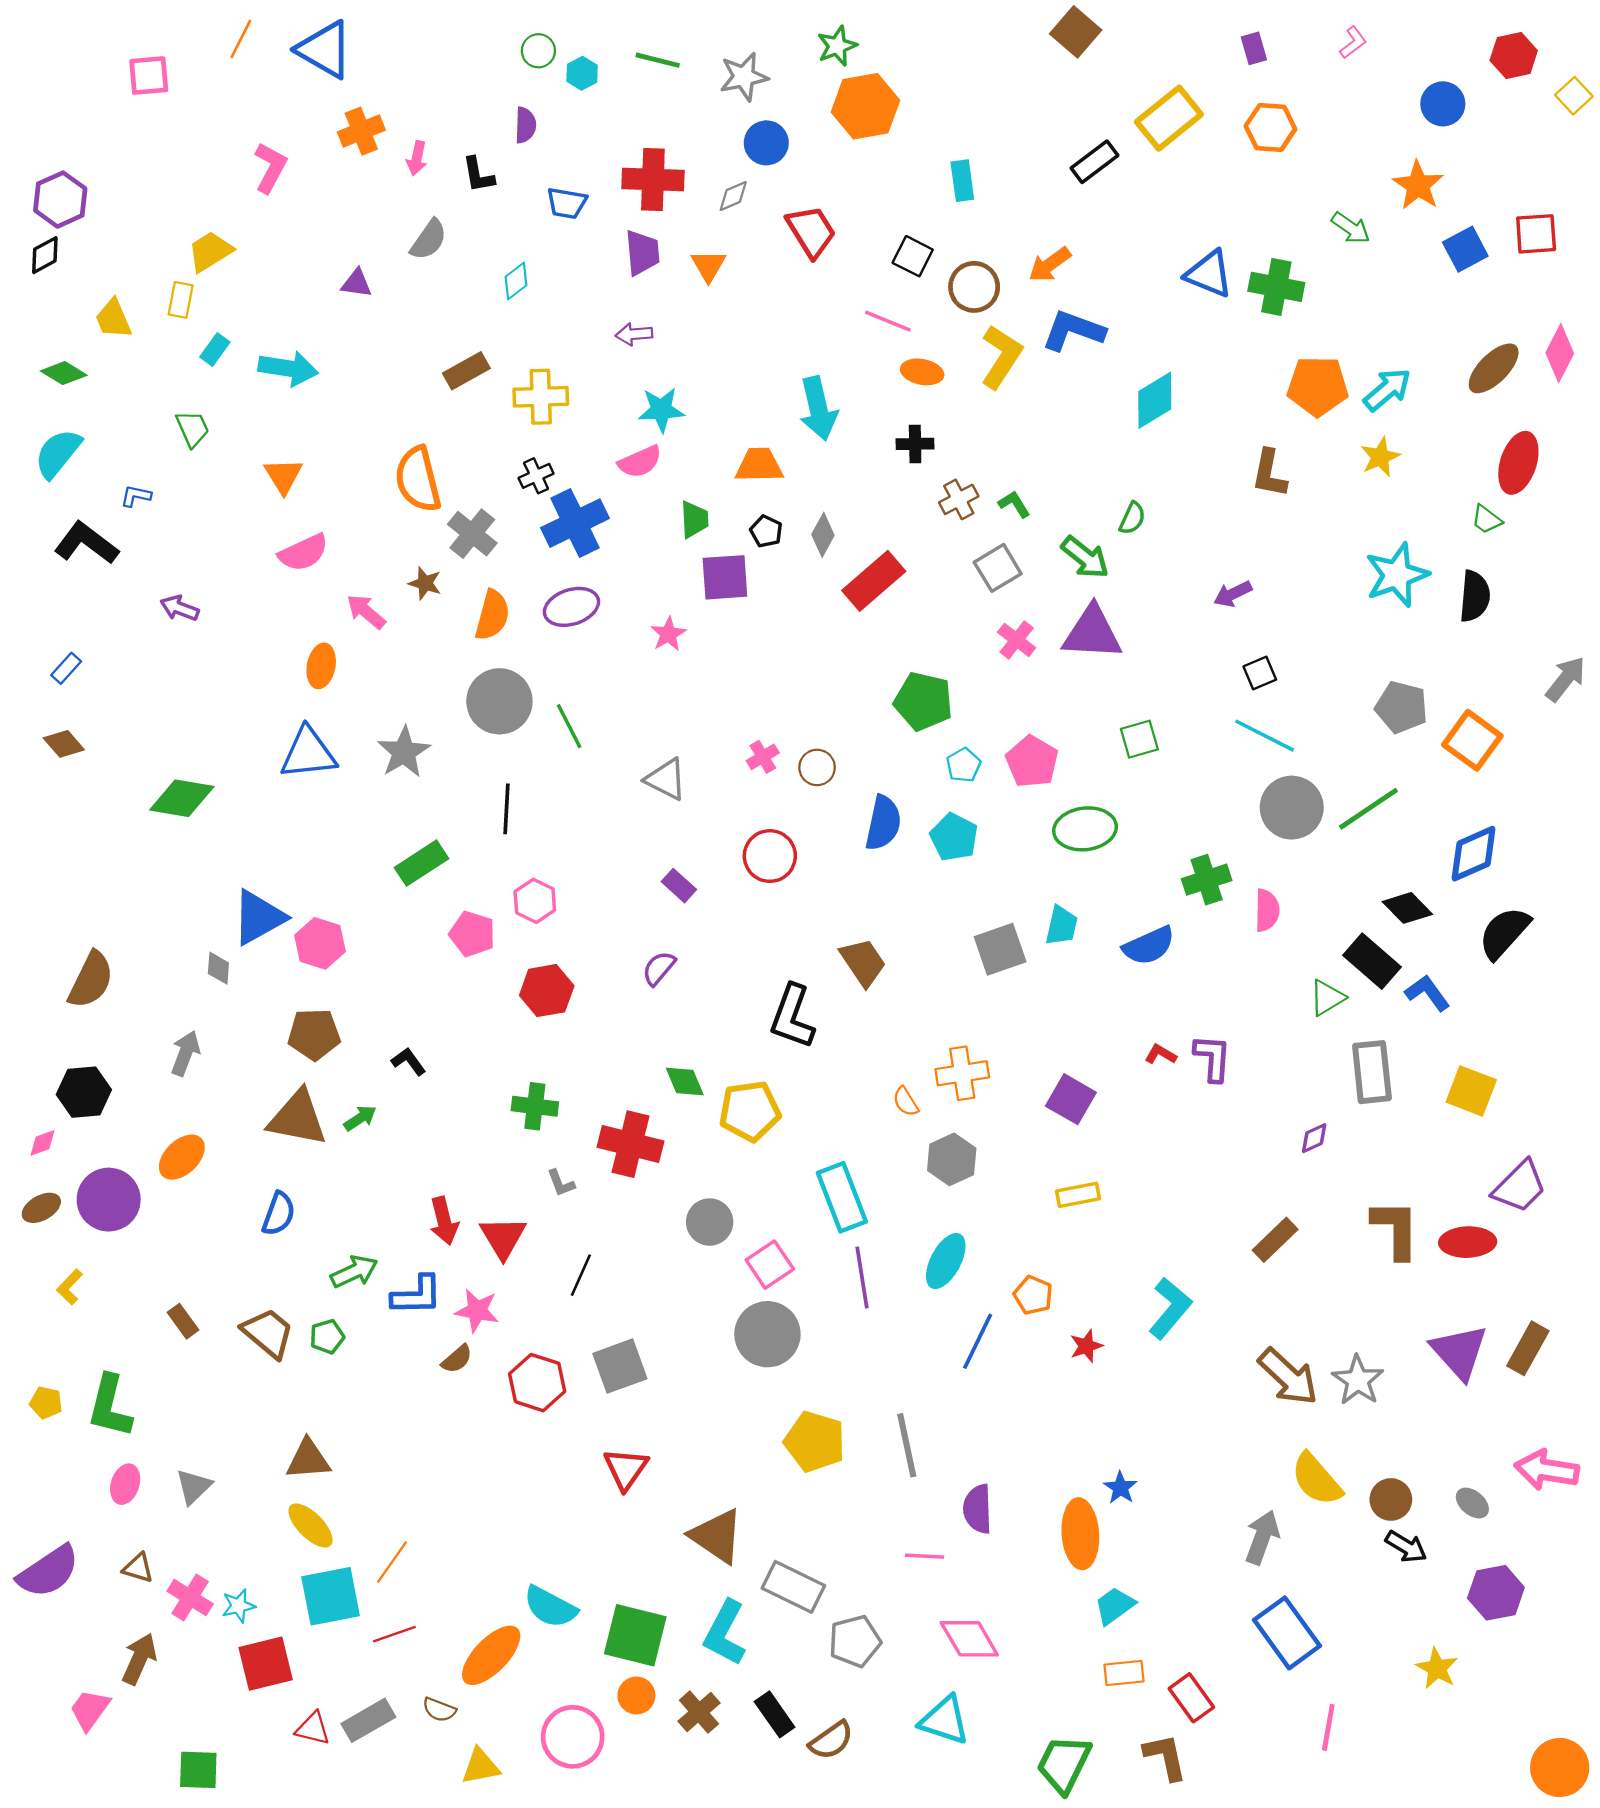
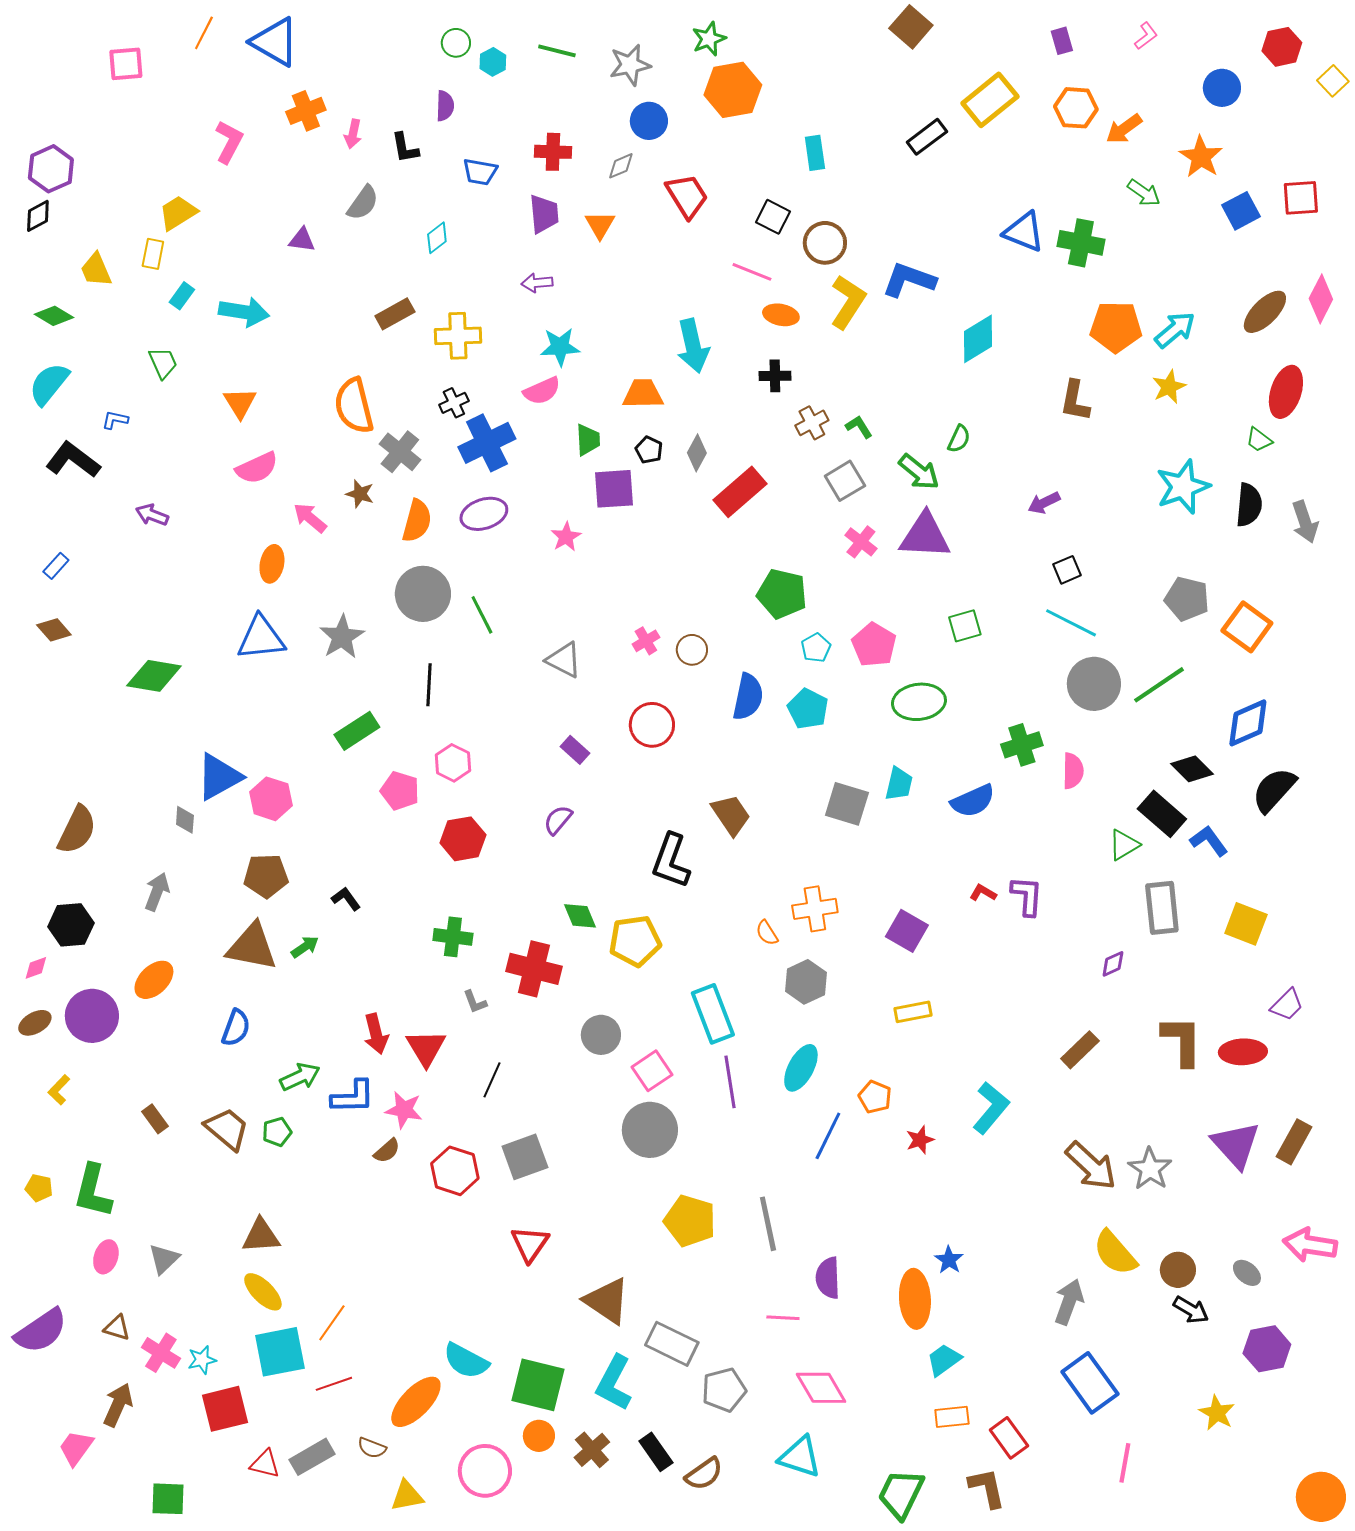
red cross: (653, 179) -> (553, 152), size x0.7
orange arrow: (1050, 264) -> (1124, 129), moved
gray arrow: (1566, 679) -> (1305, 522), moved, turned 123
gray square: (1000, 949) -> (847, 804), turned 36
purple trapezoid: (1520, 1187) -> (1287, 1005), size x0.7

